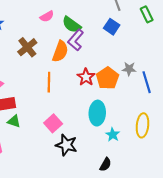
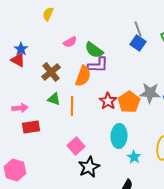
blue square: (112, 27) -> (138, 43), moved
purple L-shape: (76, 40) -> (98, 65), turned -130
gray star: (129, 69) -> (150, 93), size x1.5
green triangle: (14, 121) -> (54, 99), moved
black star: (66, 145) -> (89, 167), turned 30

